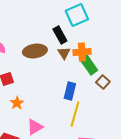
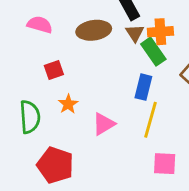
green rectangle: (89, 65) -> (153, 52), moved
pink triangle: (35, 127) -> (104, 124), moved

